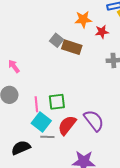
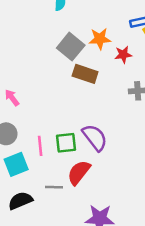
gray square: (56, 40) -> (71, 47), moved, size x1.5
purple semicircle: (94, 120) -> (95, 138), moved
cyan square: (41, 122) -> (16, 164), moved, turned 30

